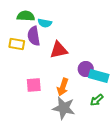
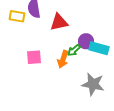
green arrow: (97, 100) -> (74, 50), moved
gray star: (64, 108) -> (93, 84), moved

